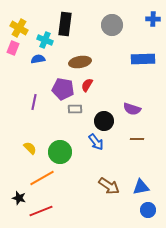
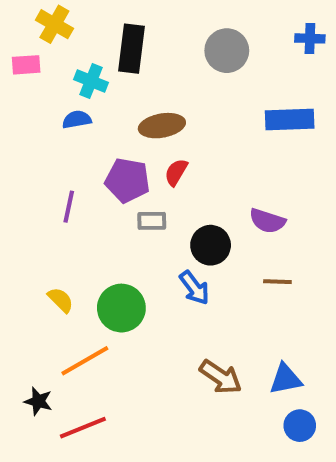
yellow cross: (19, 28) -> (54, 24), moved
pink rectangle: (13, 48) -> (26, 65), moved, turned 64

